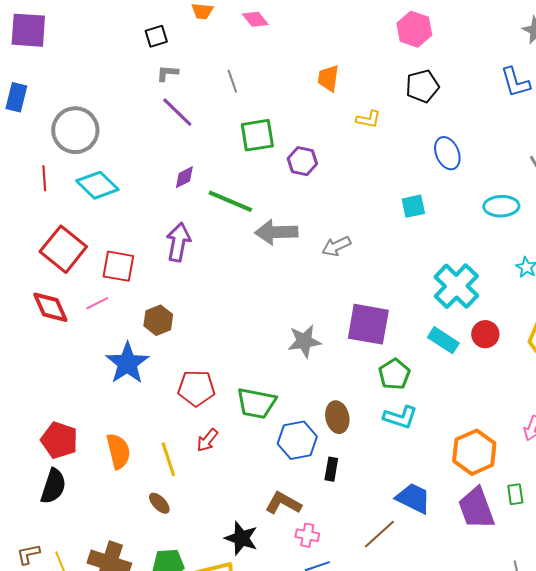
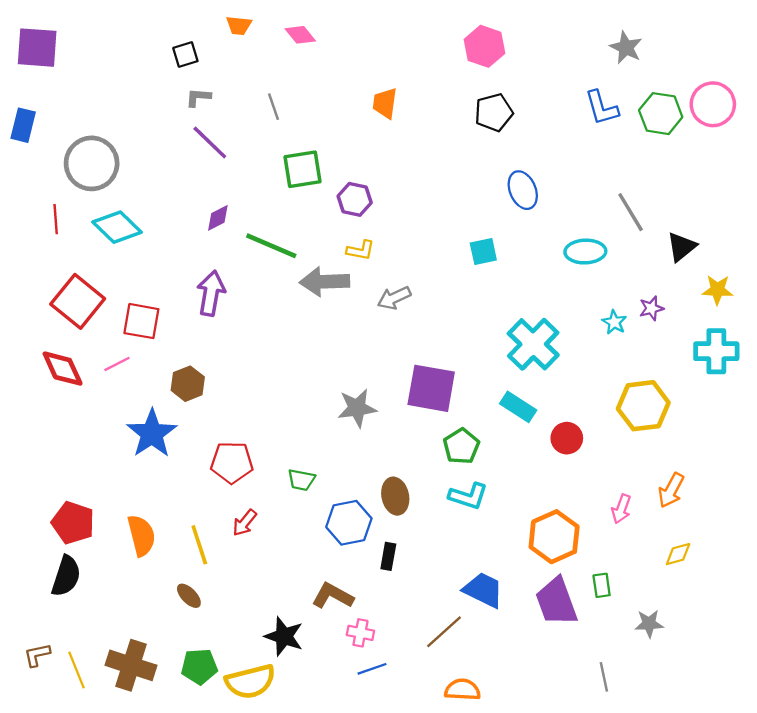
yellow L-shape: (368, 119) -> (360, 250), moved
red circle: (485, 334) -> (567, 438), moved
green trapezoid: (256, 403) -> (301, 480), size x0.6

